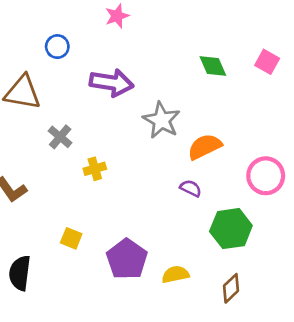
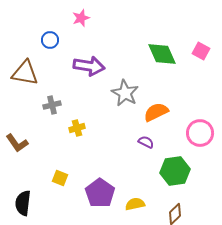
pink star: (117, 16) -> (81, 18), moved
green diamond: (213, 66) -> (162, 54), size x1.4
gray cross: (60, 137) -> (52, 105), turned 36

